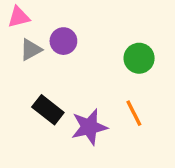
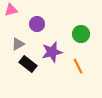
gray triangle: (31, 50) -> (18, 44), moved
purple star: (89, 127) -> (52, 52), moved

